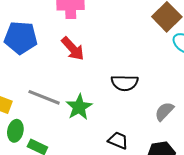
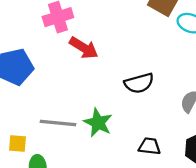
red arrow: (73, 49) -> (84, 48), moved

